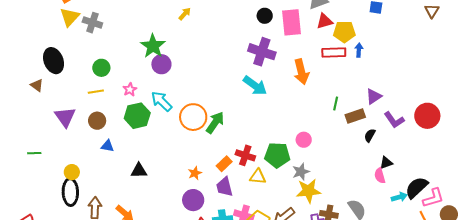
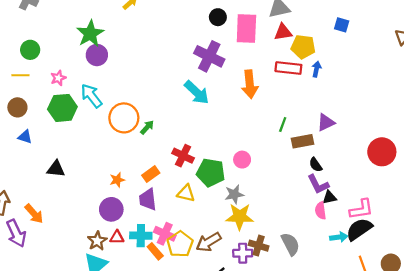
purple L-shape: (394, 120) -> (318, 184), moved
green arrow: (215, 123) -> (147, 127), size x0.6
black semicircle: (370, 135) -> (316, 165), turned -72
red cross: (245, 155) -> (183, 156), moved
pink L-shape: (433, 198) -> (361, 209), moved

